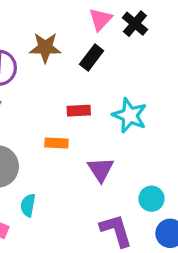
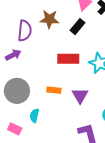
red rectangle: (79, 111) -> (68, 59), size x1.5
orange rectangle: (56, 143) -> (54, 90), moved

